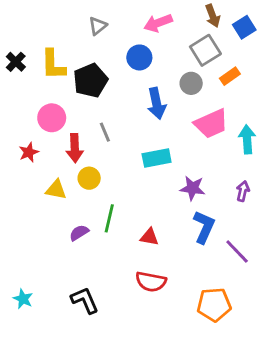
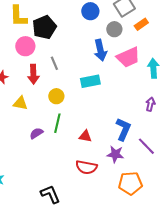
blue circle: (139, 57) -> (90, 11), moved
blue arrow: (157, 103) -> (100, 50), moved
pink circle: (52, 118) -> (25, 46), moved
yellow circle: (89, 178) -> (56, 96), moved
purple star: (193, 188) -> (115, 154), moved
black L-shape: (85, 300) -> (50, 194), moved

